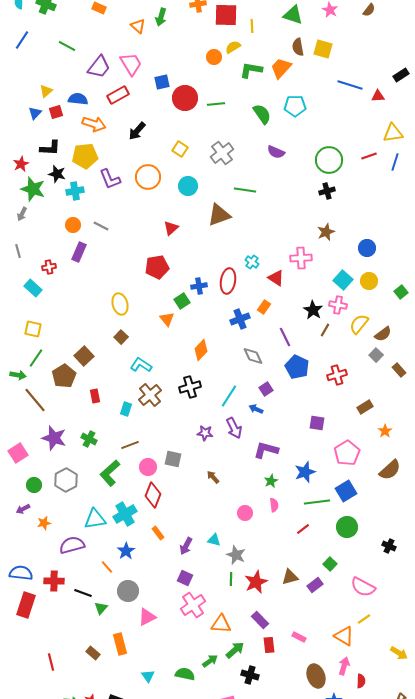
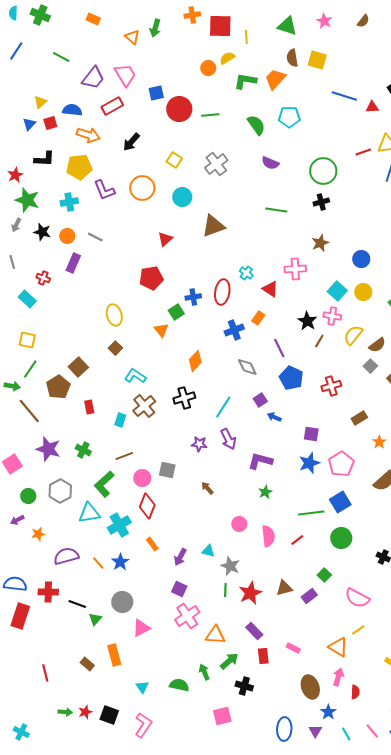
red line: (369, 156) -> (363, 152), moved
black star: (57, 174) -> (42, 232), moved
green line: (245, 190) -> (276, 210), moved
red cross: (49, 267) -> (43, 278), turned 32
blue arrow: (256, 409) -> (274, 417), moved
blue star: (305, 472) -> (309, 463), moved
pink semicircle: (274, 505) -> (268, 536), moved, size x1.5
cyan triangle: (95, 519) -> (89, 513), moved
orange line: (107, 567) -> (98, 563), moved
green arrow: (210, 661) -> (204, 672), turned -77

